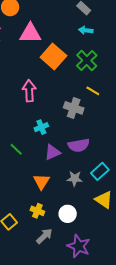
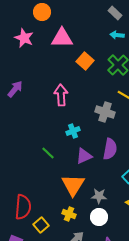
orange square: (53, 56) -> (85, 61), size x0.7
purple semicircle: (79, 145) -> (110, 149), turned -70
gray star: (75, 179) -> (99, 196), moved
orange triangle: (41, 182) -> (73, 185), size x1.4

